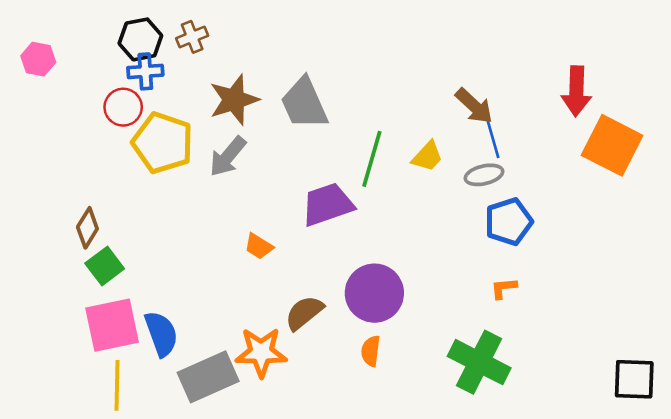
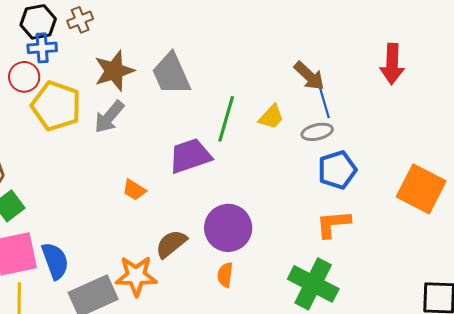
orange square: (612, 145) -> (421, 189), moved
orange L-shape: (504, 288) -> (333, 224), size x1.6

